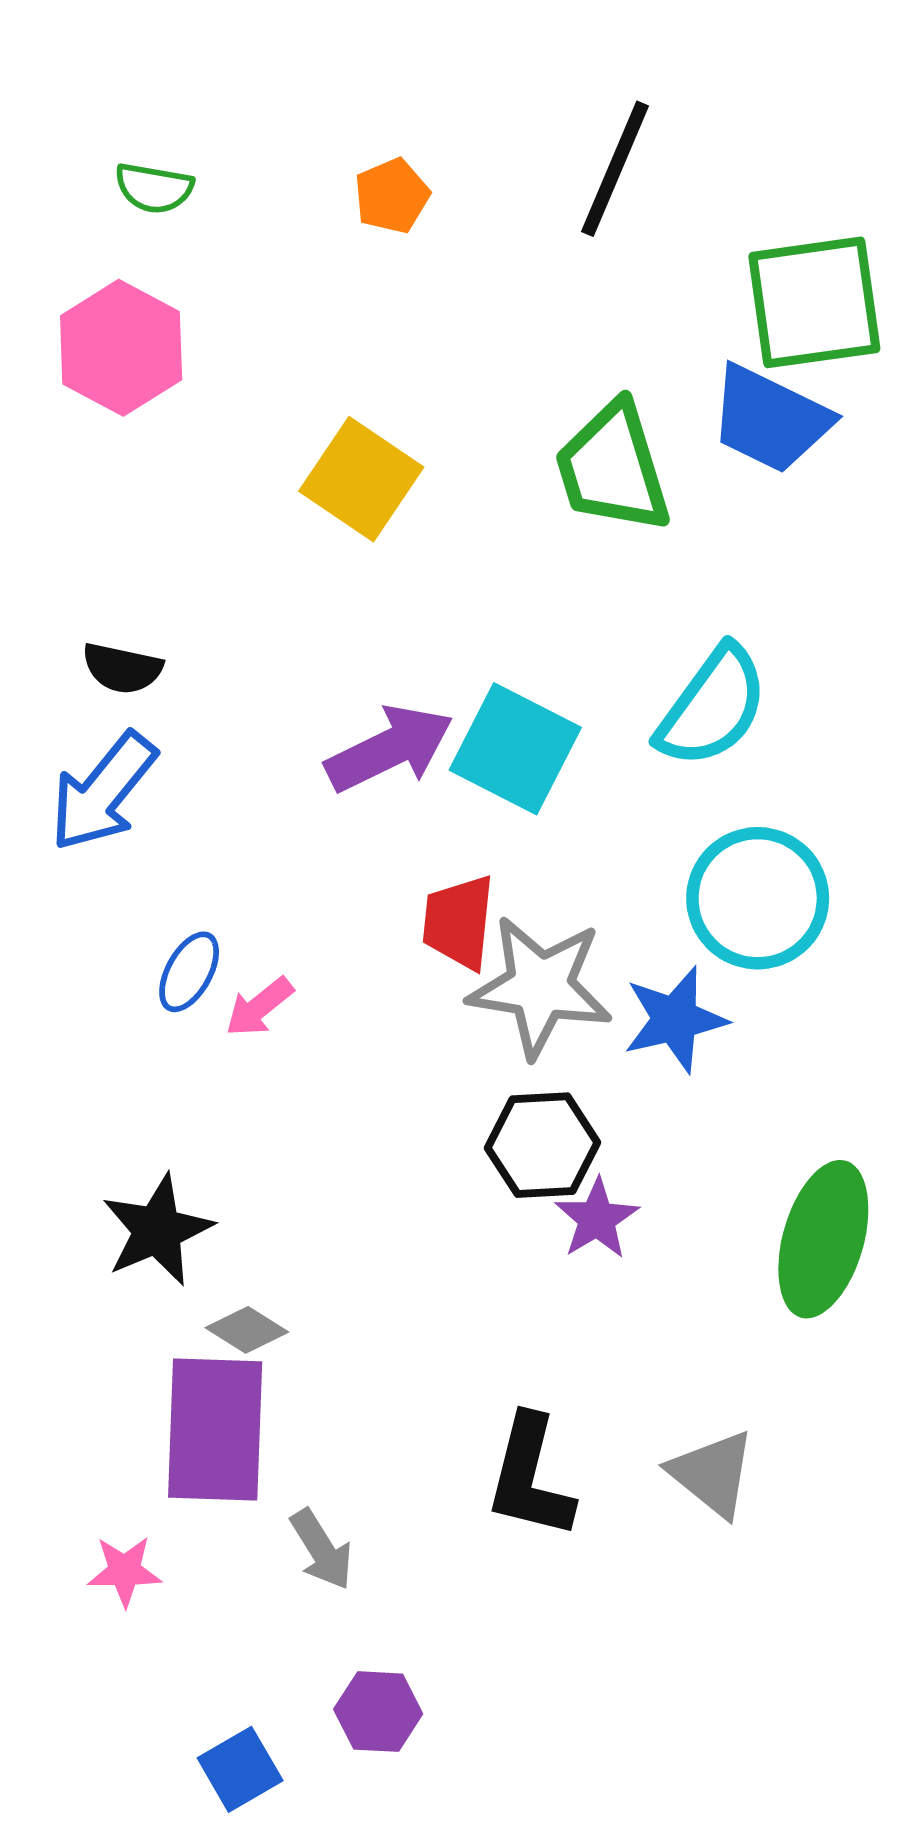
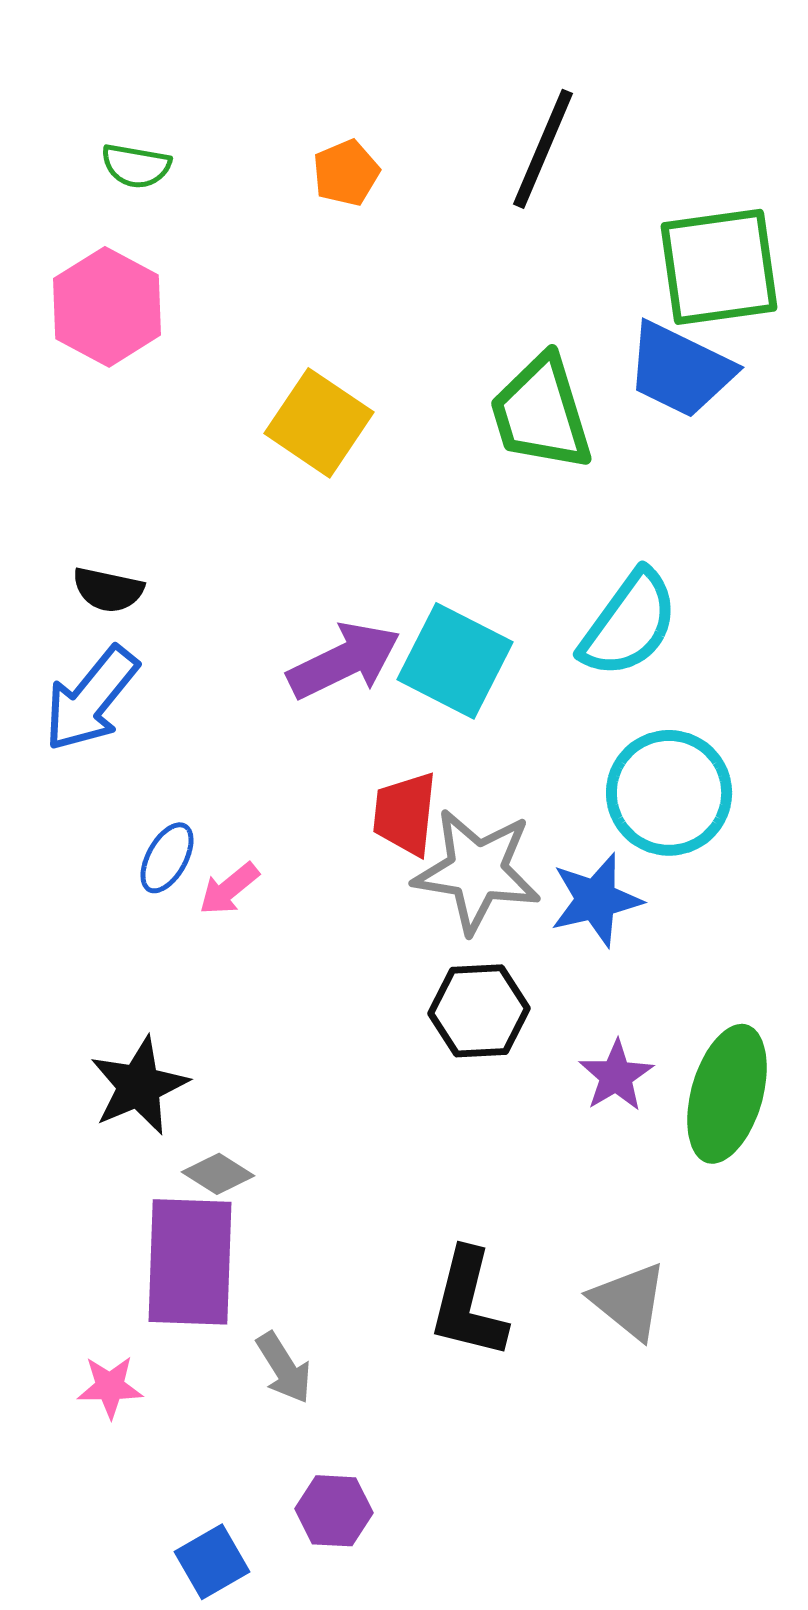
purple star: (597, 1219) -> (616, 1076), moved

